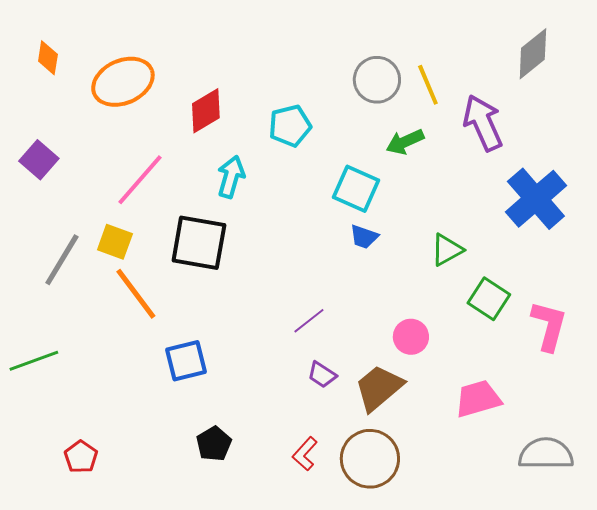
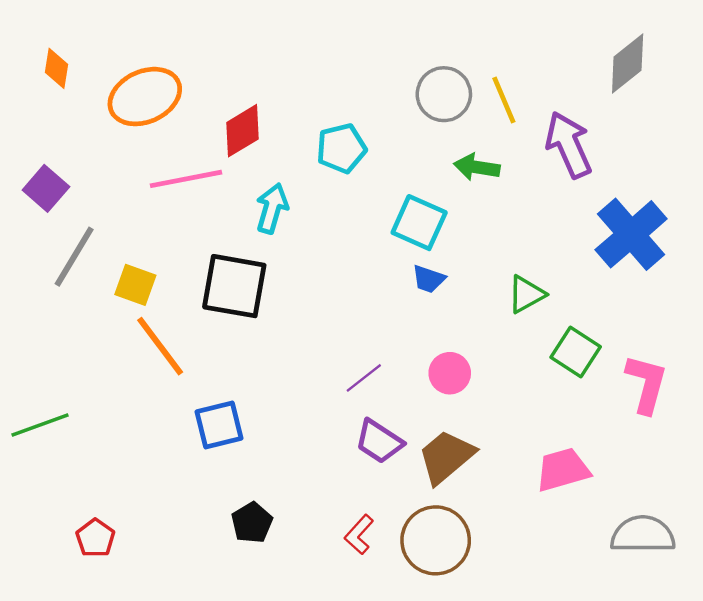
green arrow: (405, 142) -> (477, 167), turned 33
pink line: (140, 180) -> (186, 179), moved, turned 38
gray line: (62, 260) -> (74, 257), moved
pink circle: (411, 337) -> (450, 373), moved
purple trapezoid: (322, 375) -> (379, 441), size x1.4

